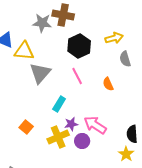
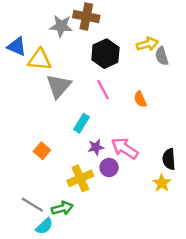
gray semicircle: (125, 59) -> (162, 56), moved
yellow cross: (58, 137) -> (80, 178), moved

